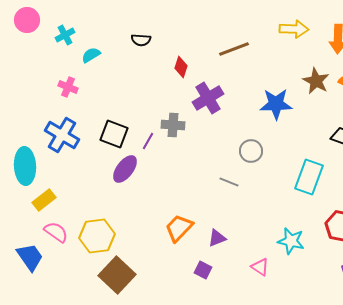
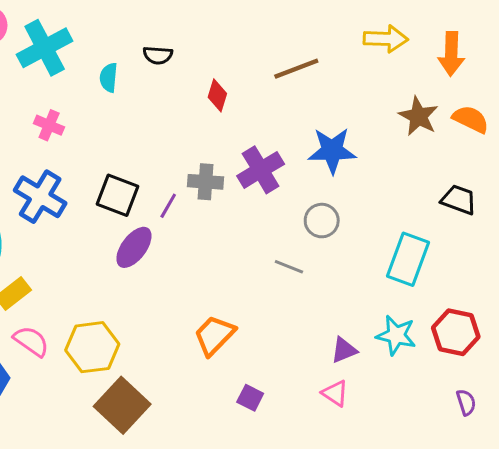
cyan cross: (65, 35) -> (45, 48), size x1.8
cyan semicircle: (91, 55) -> (109, 78), moved, turned -54
purple cross: (208, 98) -> (261, 170), moved
blue star: (276, 104) -> (332, 151), moved
purple triangle: (217, 238) -> (344, 350), moved
cyan star: (291, 241) -> (396, 335), moved

